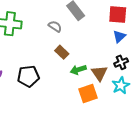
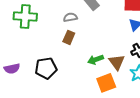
gray semicircle: (55, 26) -> (70, 17), turned -40
brown rectangle: (62, 52) -> (69, 37), moved, turned 72

